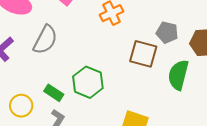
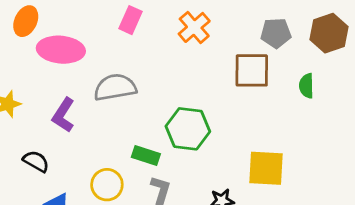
gray semicircle: (45, 40) -> (115, 87), turned -112
green semicircle: (178, 75) -> (306, 86), size x0.6

